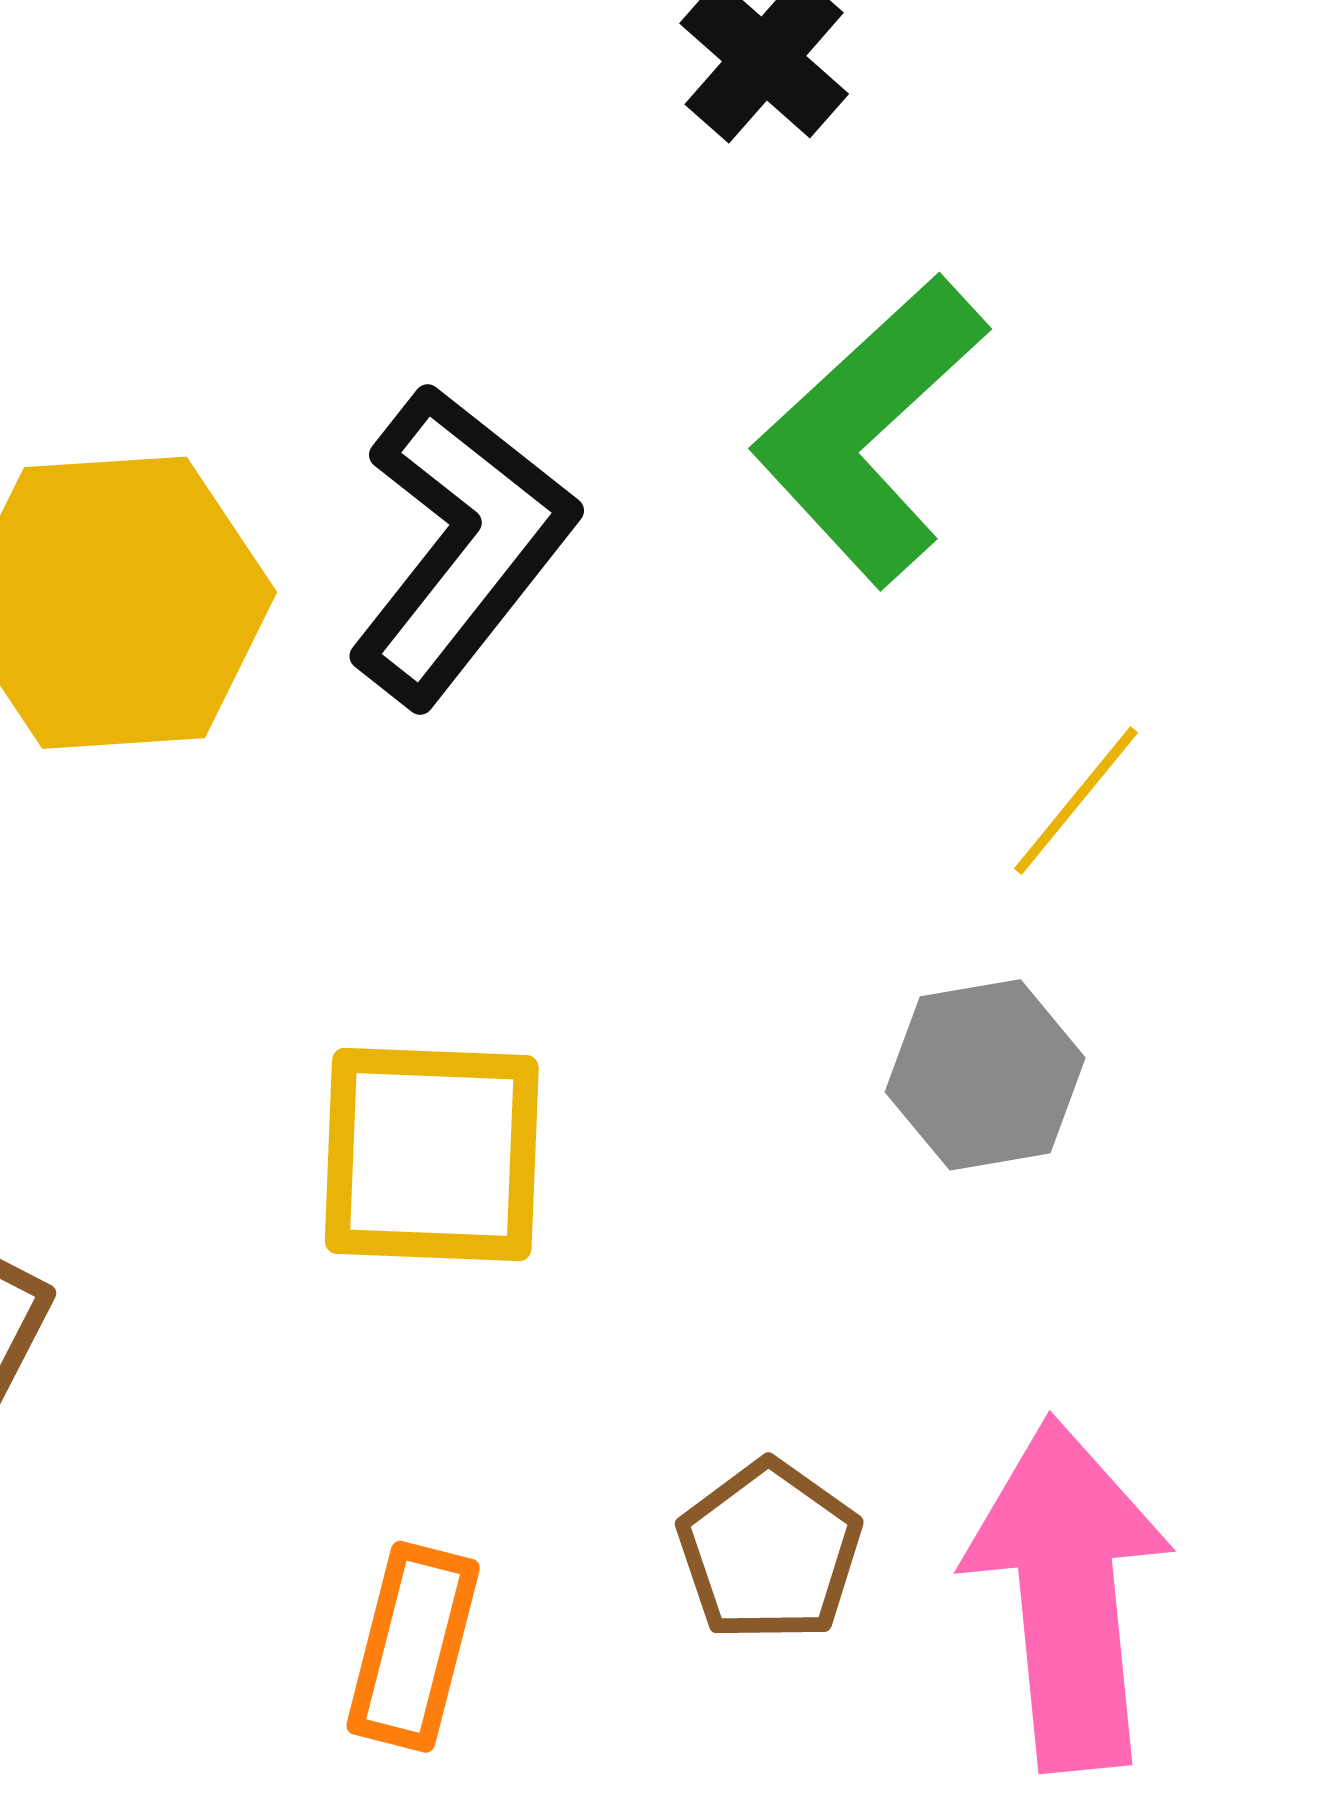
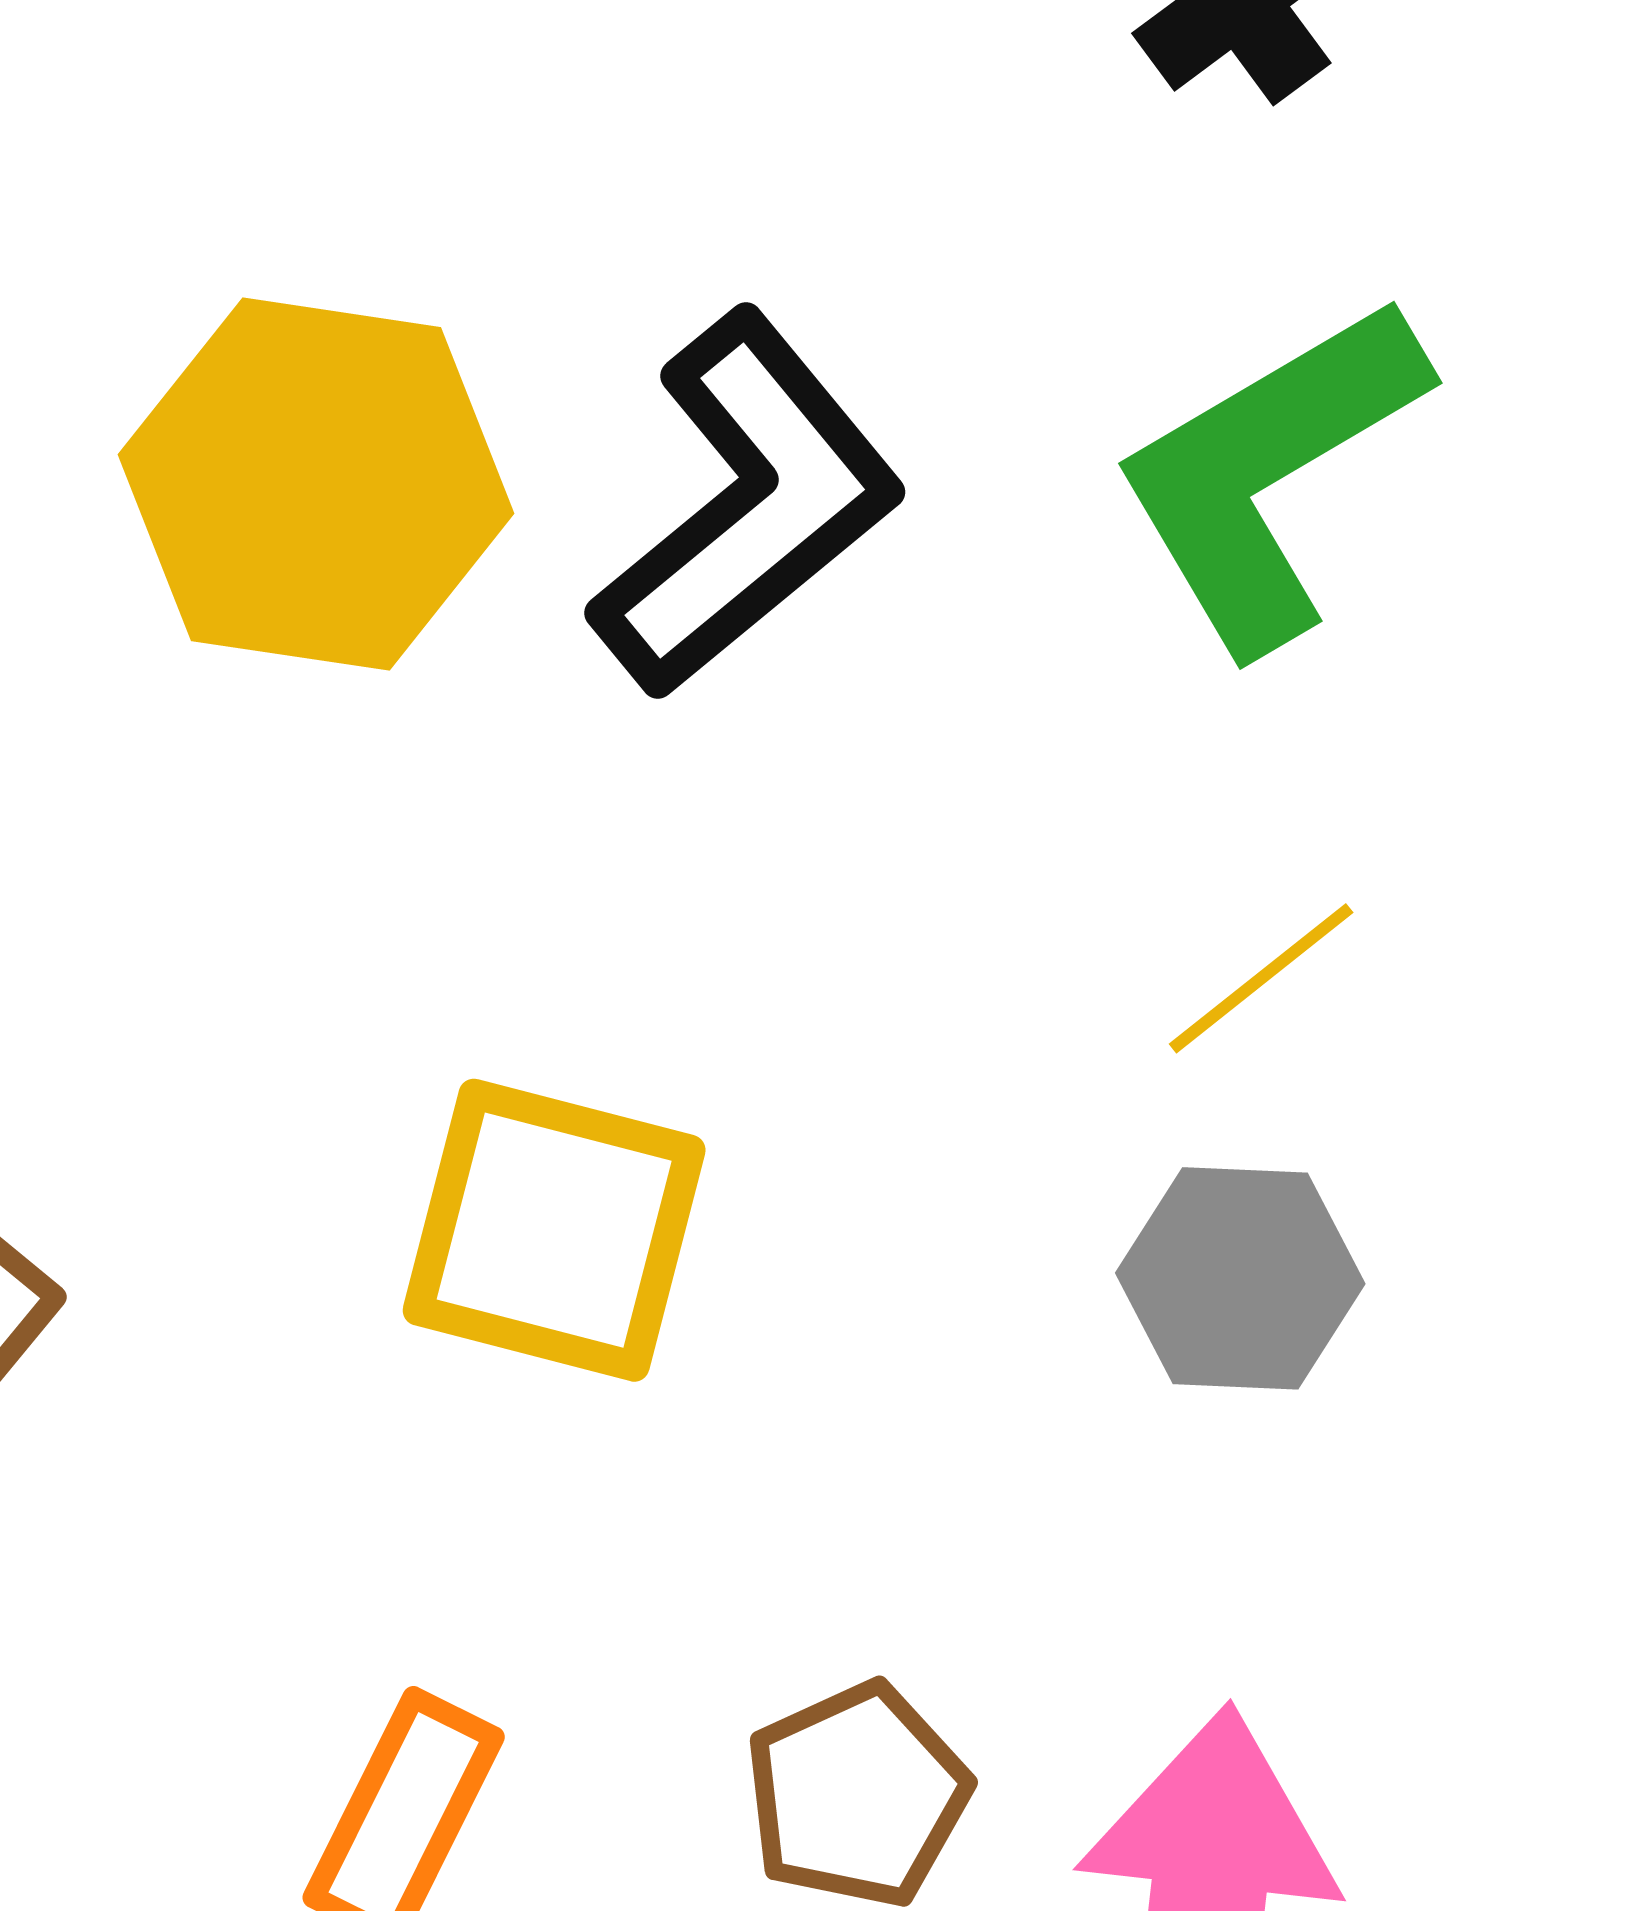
yellow line: (1076, 801) -> (1261, 978), moved

